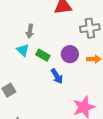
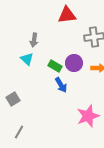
green rectangle: (43, 55) -> (55, 66), moved

